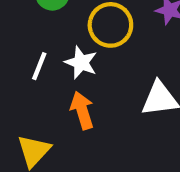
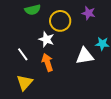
white line: (39, 66) -> (23, 54), moved, turned -56

